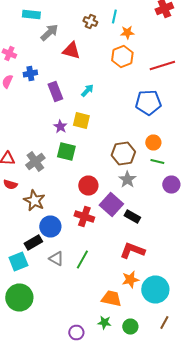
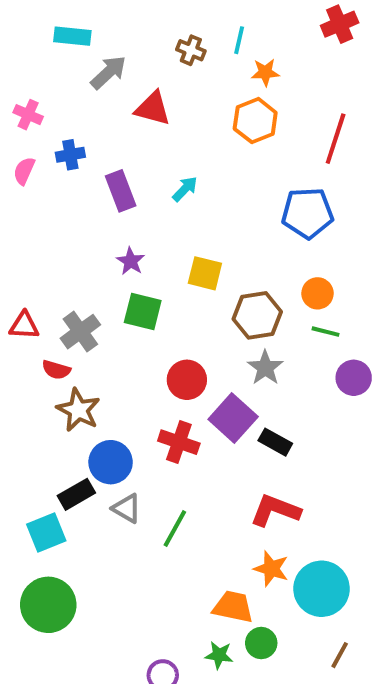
red line: (162, 66) -> (336, 139), turned -55
yellow square: (81, 120) -> (205, 273), moved
red semicircle: (10, 184) -> (56, 370), moved
gray triangle: (56, 258) -> (127, 508), moved
orange star: (130, 280) -> (271, 569), turned 30
green circle: (130, 326) -> (261, 643), moved

